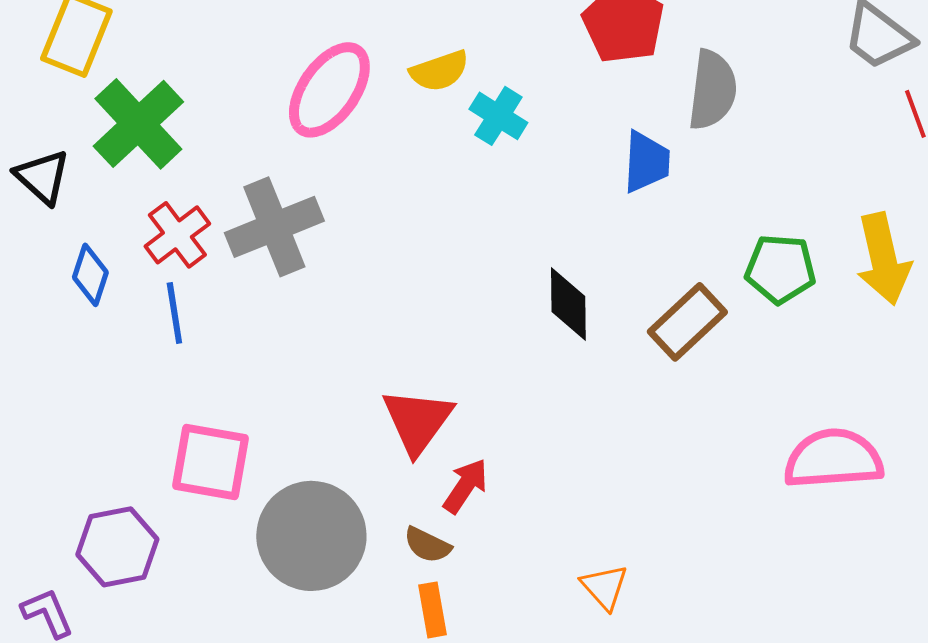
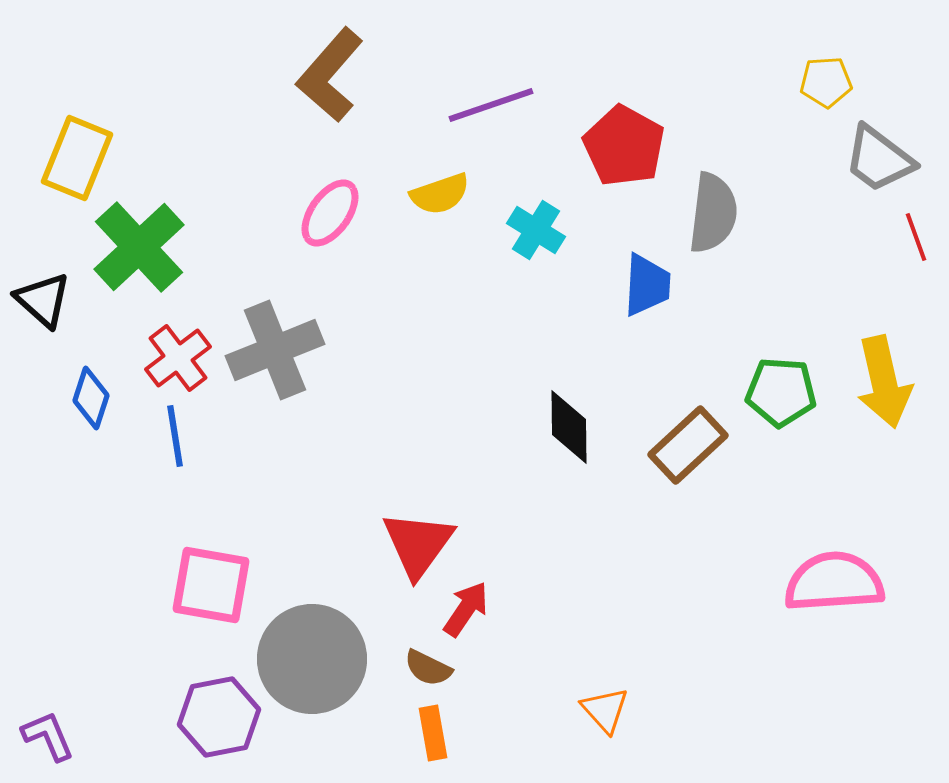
pink ellipse: (329, 90) -> (330, 213), size x0.7
cyan cross: (498, 116) -> (536, 230), moved
purple hexagon: (117, 547) -> (219, 717), moved

